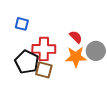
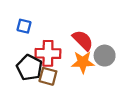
red semicircle: (76, 37) -> (83, 40), size x1.5

